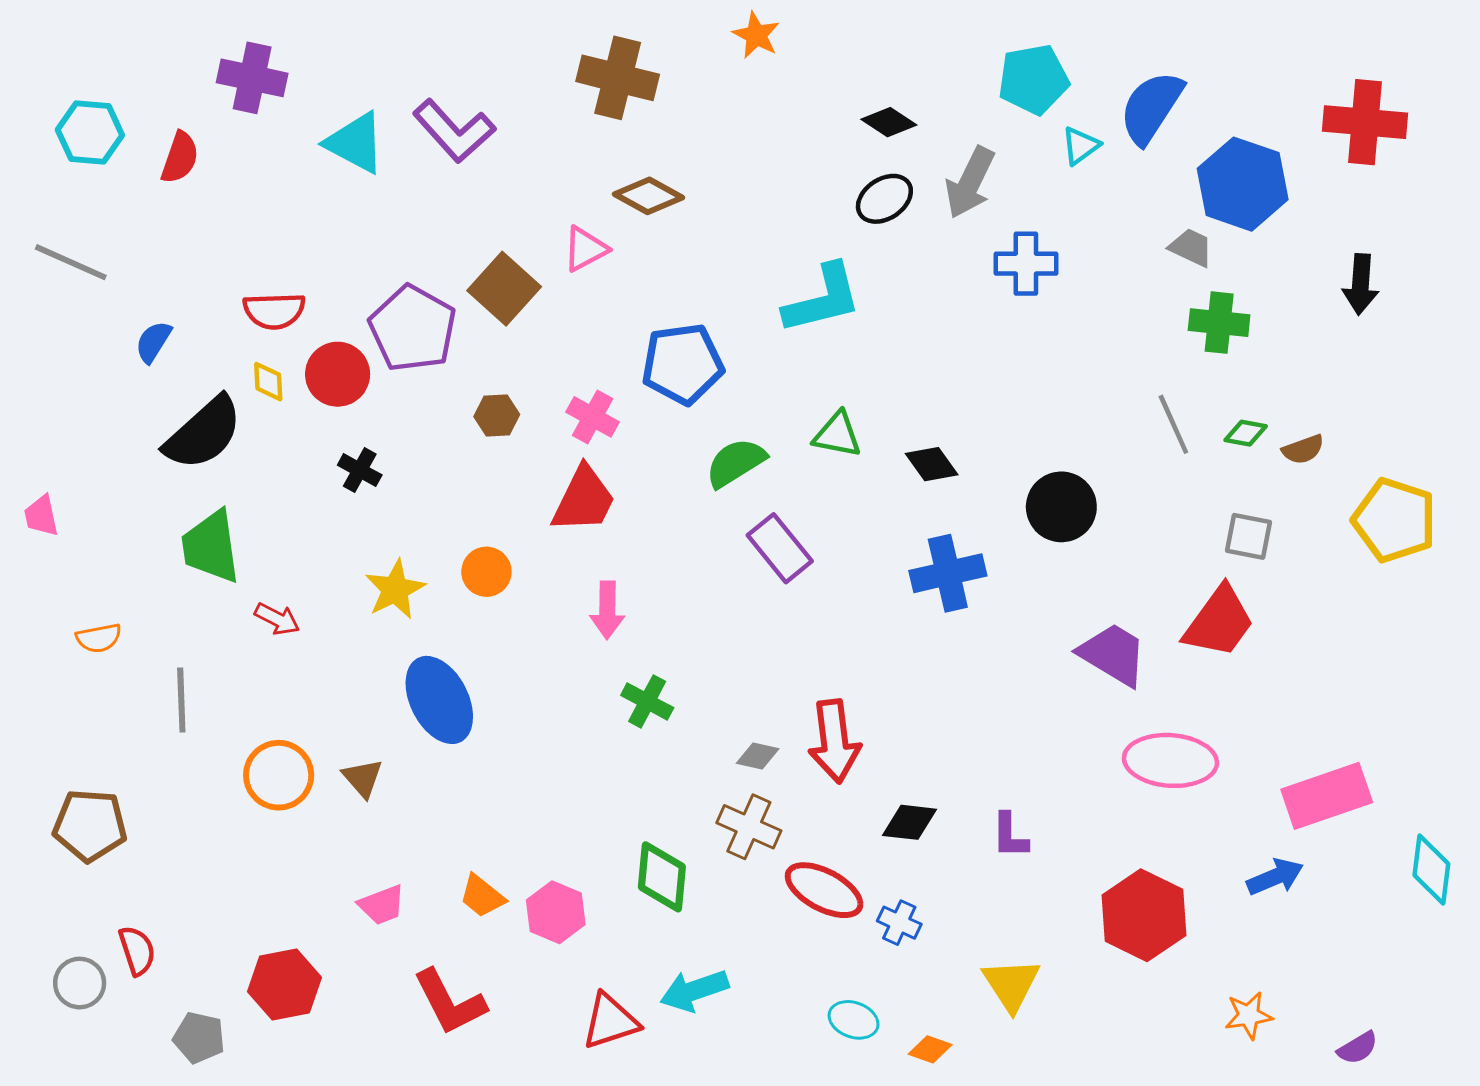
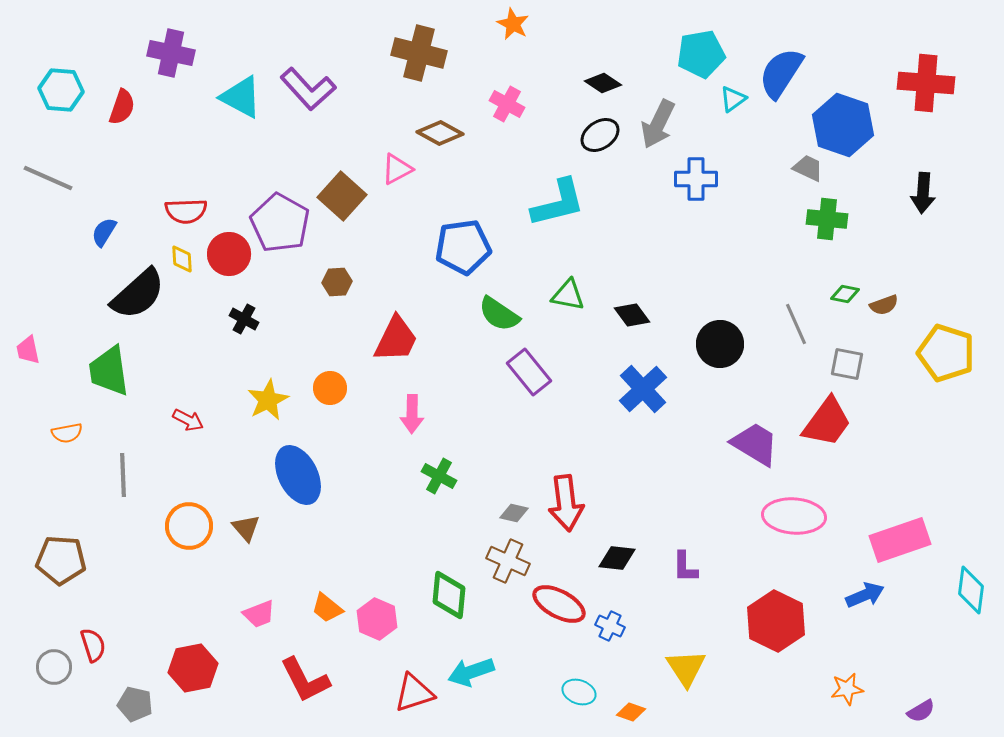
pink cross: (593, 417) -> (507, 104), moved
gray line: (1173, 424) -> (796, 324), moved
green semicircle: (736, 463) -> (499, 314), turned -114
green trapezoid: (211, 547) -> (109, 371), moved
blue cross: (948, 573) -> (643, 389), turned -30

